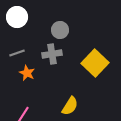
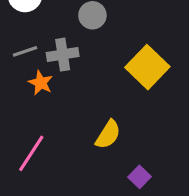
gray cross: (52, 54) -> (63, 55), moved

